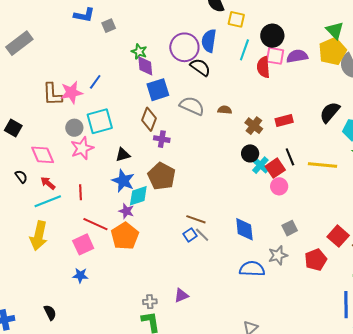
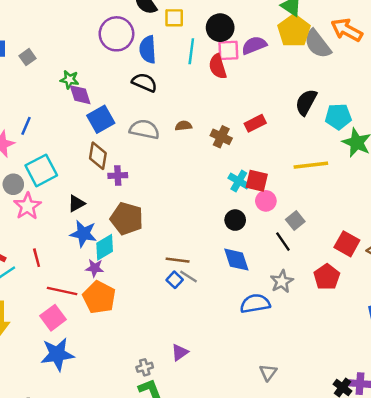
purple circle: (184, 47) -> (116, 34), moved
black circle: (250, 153) -> (235, 220), moved
black line: (290, 157) -> (283, 242), moved
red square: (275, 168) -> (257, 181), turned -30
gray square: (290, 228) -> (295, 220), moved
blue star: (80, 275) -> (57, 354), size x1.8

